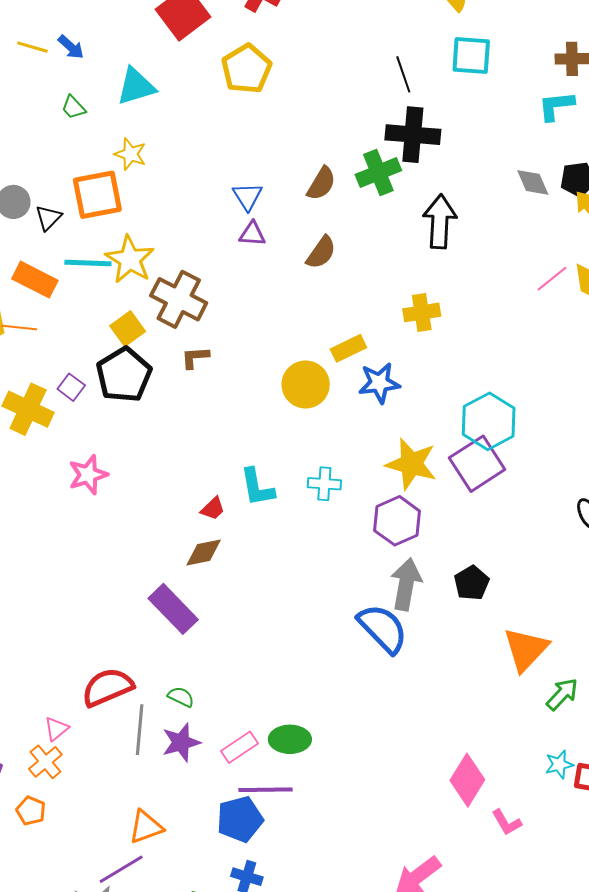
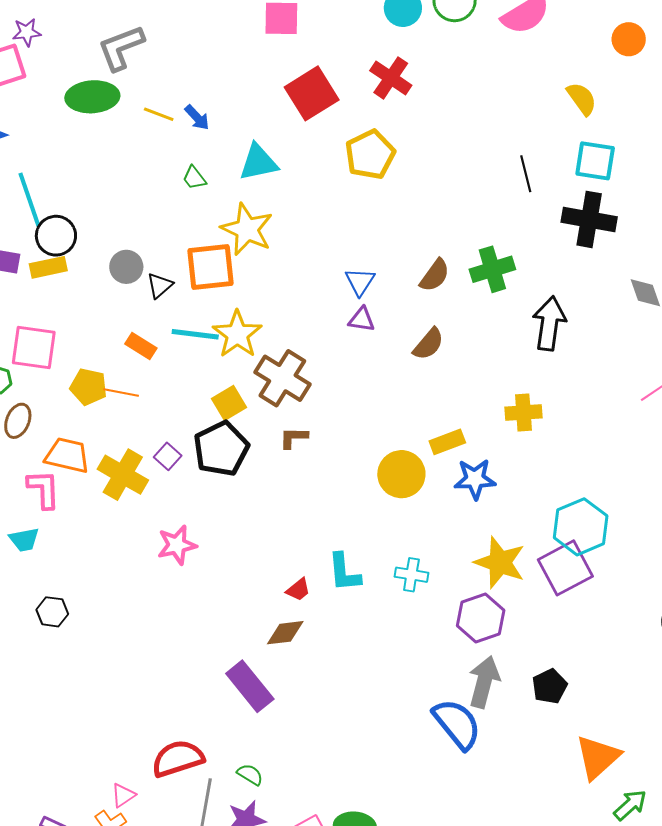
black cross: (413, 135) -> (589, 219), moved
yellow star: (130, 154) -> (247, 229), size x1.6
orange rectangle: (35, 280) -> (141, 346), size x0.7

